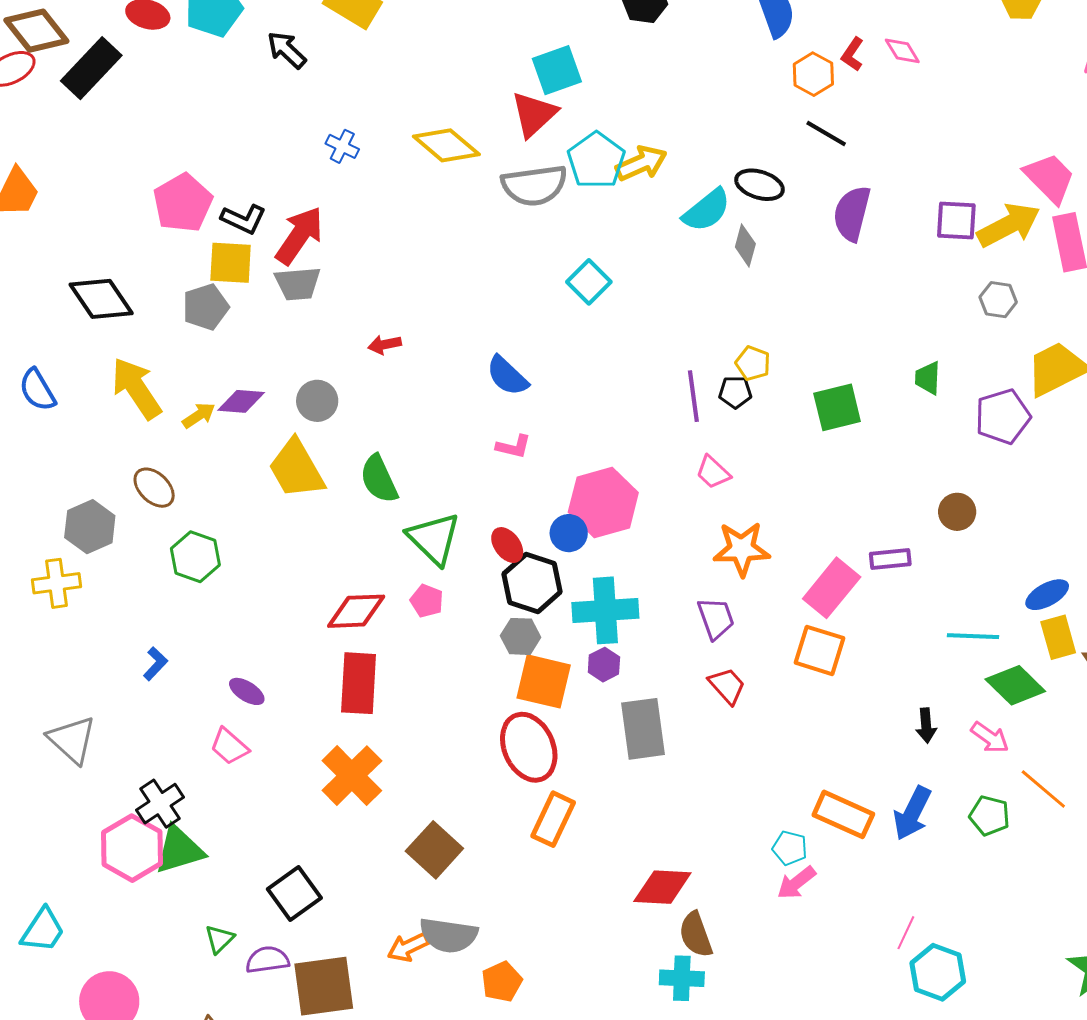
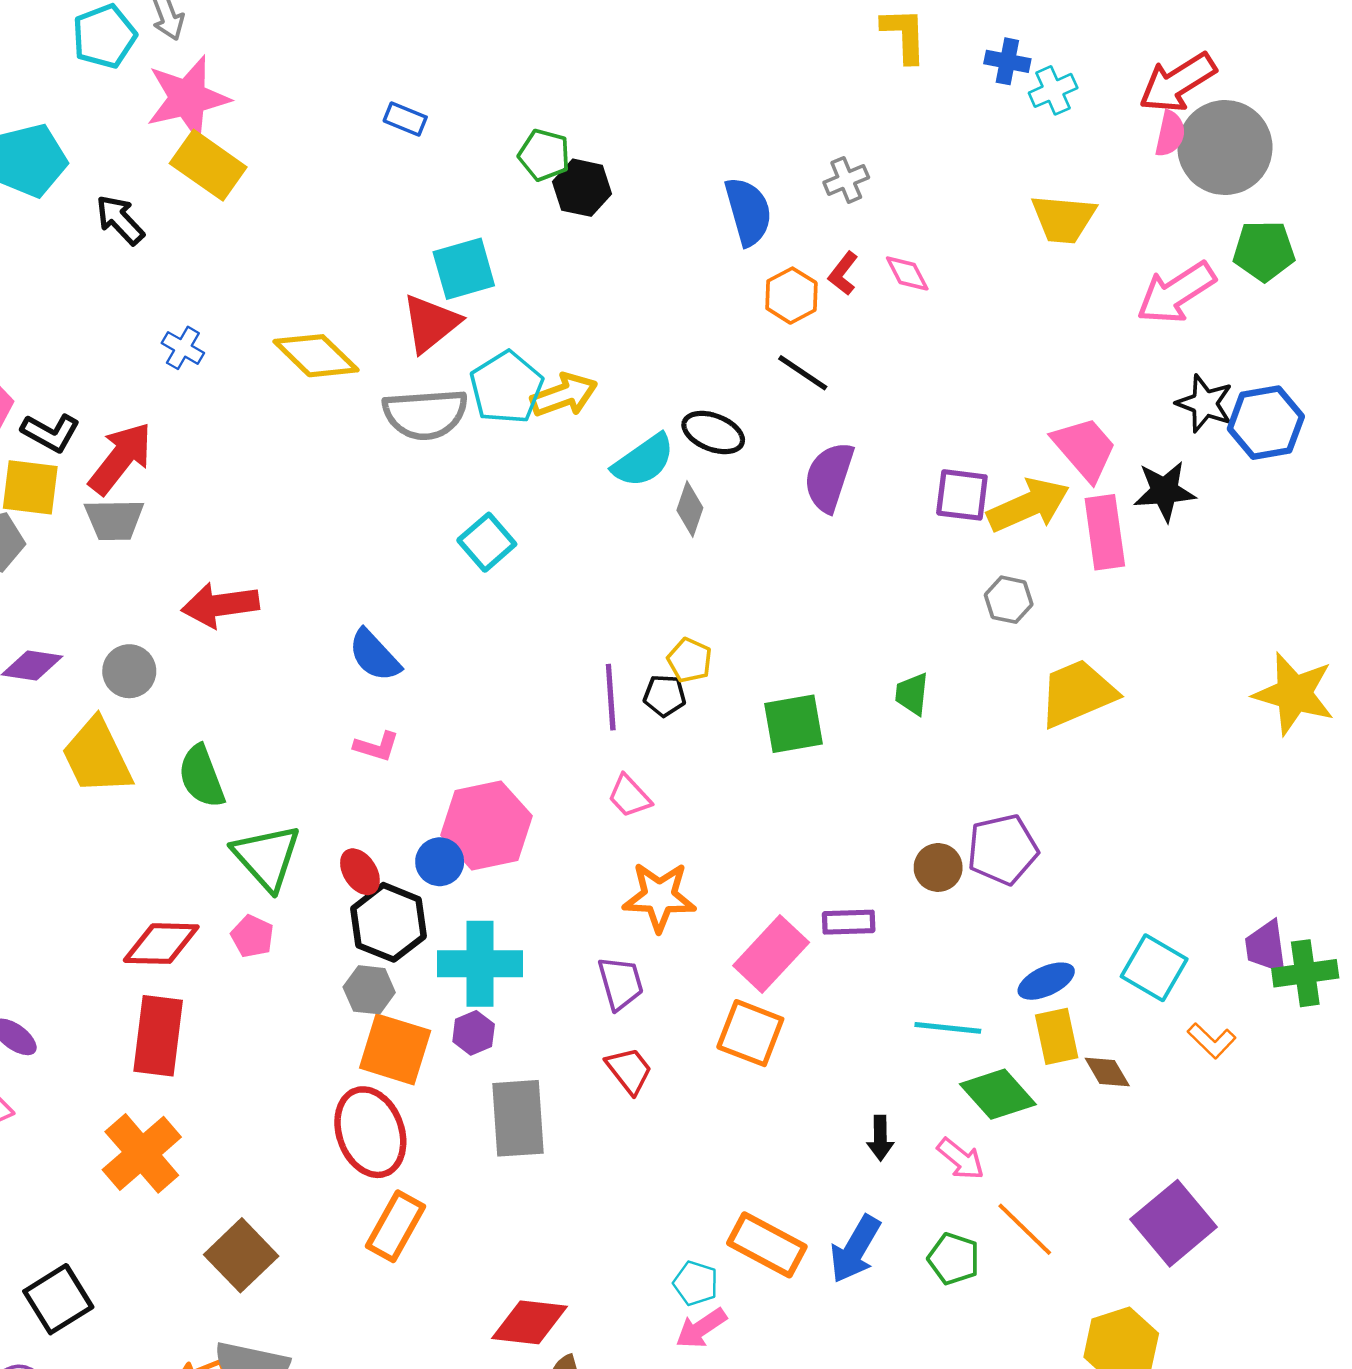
red arrow: (385, 345) -> (220, 605), size x1.8
purple pentagon: (1003, 417) -> (1003, 849), moved

